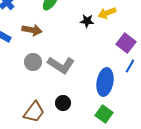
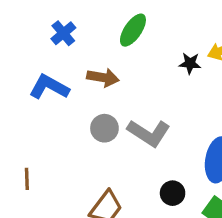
black circle: (63, 103) -> (173, 193), moved

